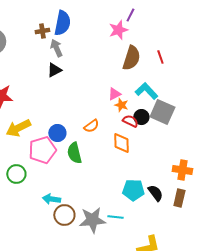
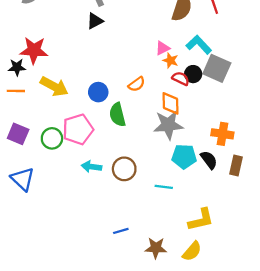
yellow arrow: (18, 128) -> (54, 86), turned -125
pink pentagon: (42, 150) -> (78, 129), moved
orange cross: (182, 170) -> (222, 134), moved
brown circle: (64, 215) -> (124, 169), moved
gray star: (92, 220) -> (168, 125), moved

